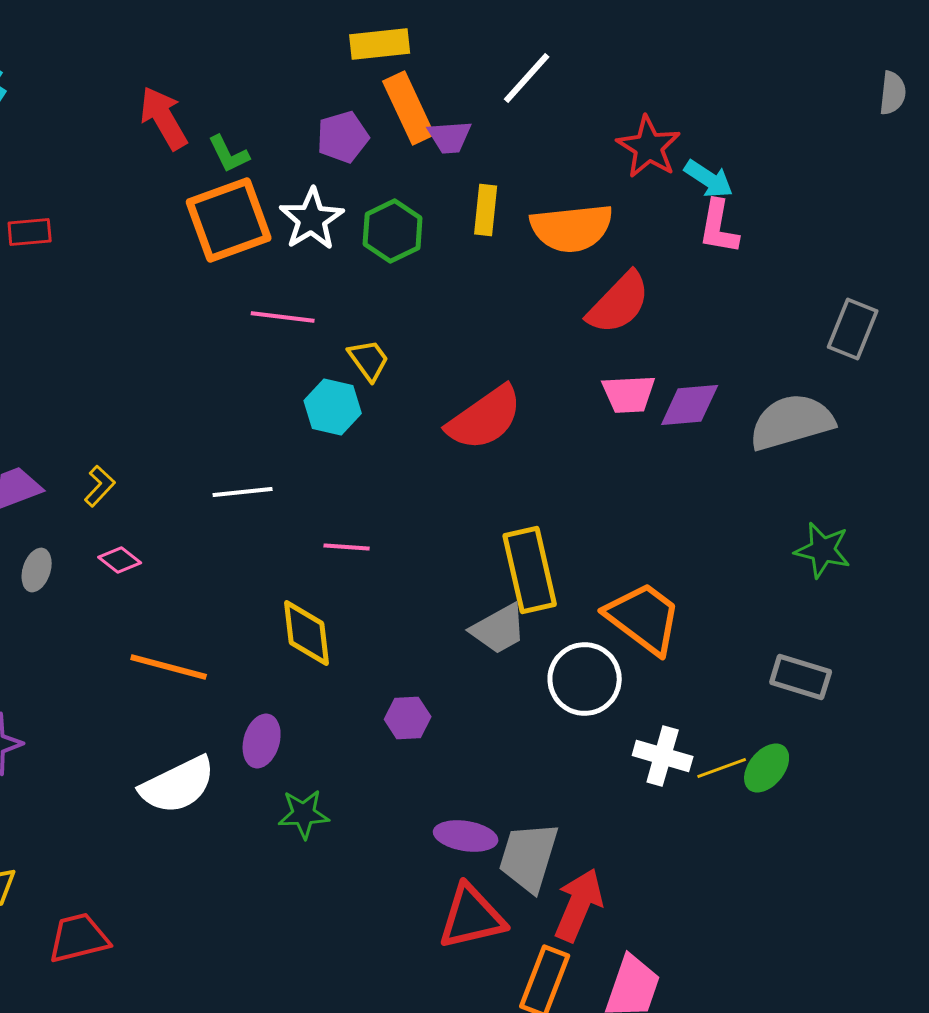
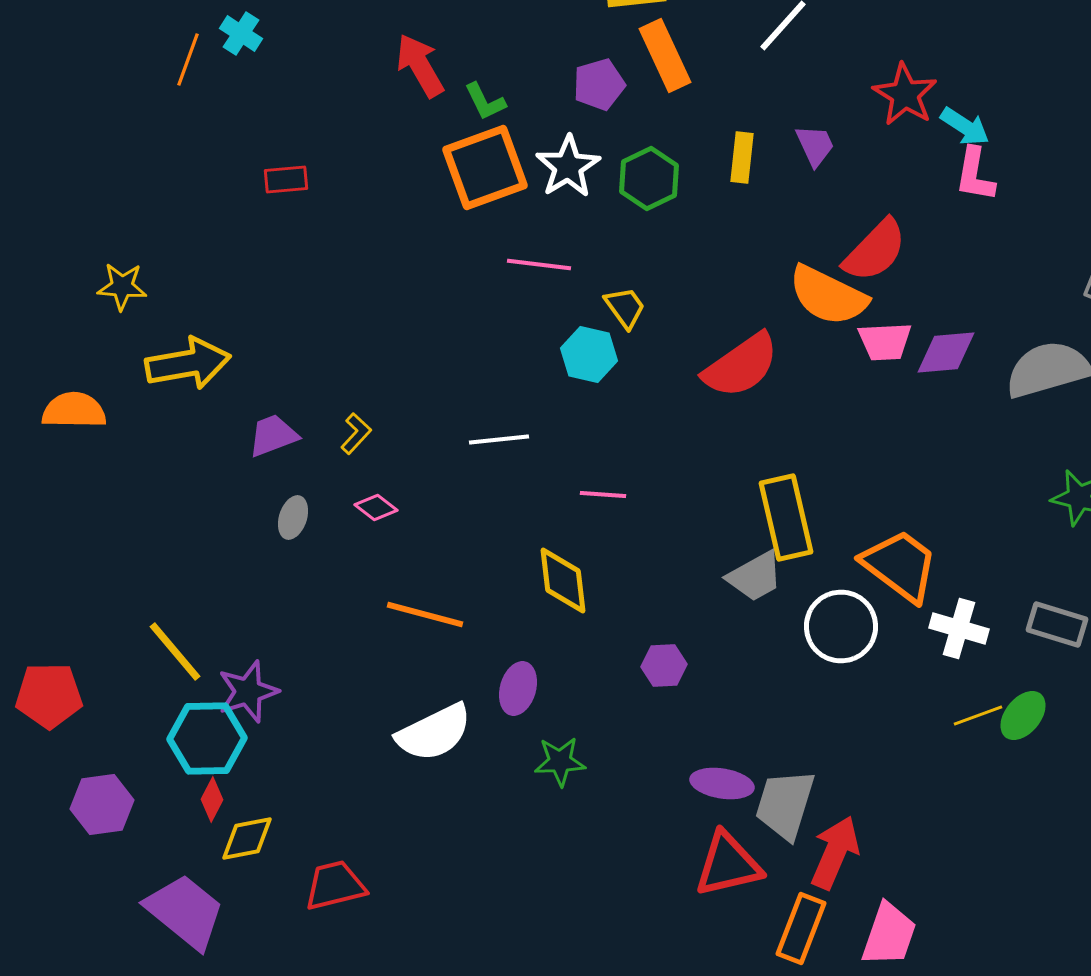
purple trapezoid: (450, 137) -> (815, 146), moved, turned -111
orange semicircle: (572, 228) -> (828, 296), moved, turned 32
white cross: (663, 756) -> (959, 628), moved

